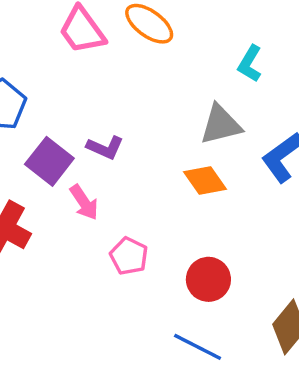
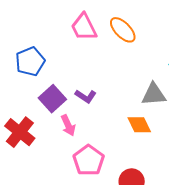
pink pentagon: (129, 256) -> (89, 160), size x1.4

